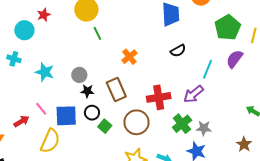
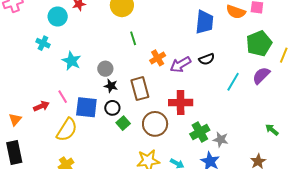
green line: (97, 33) -> (133, 38), moved
purple arrow: (193, 94) -> (180, 65), moved

